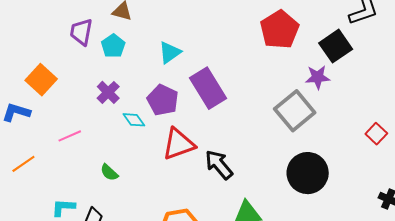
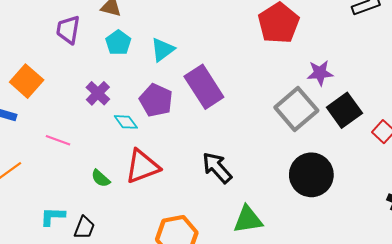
cyan pentagon: (113, 46) -> (118, 43), moved
black square: (336, 46) -> (344, 110), moved
pink line: (70, 136) -> (58, 140), turned 45
red triangle: (179, 144) -> (142, 166), moved

